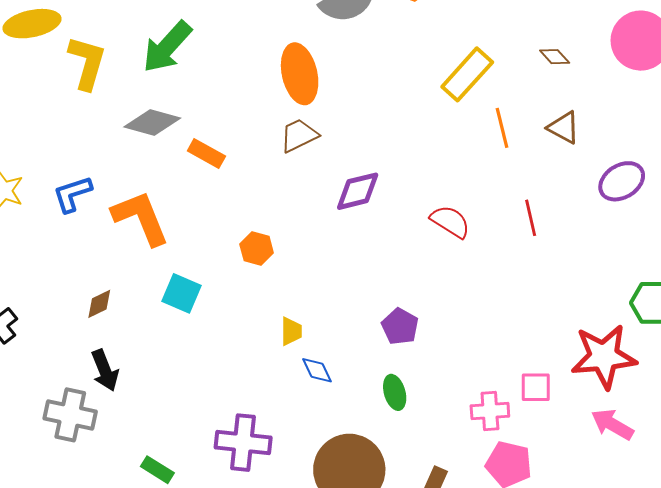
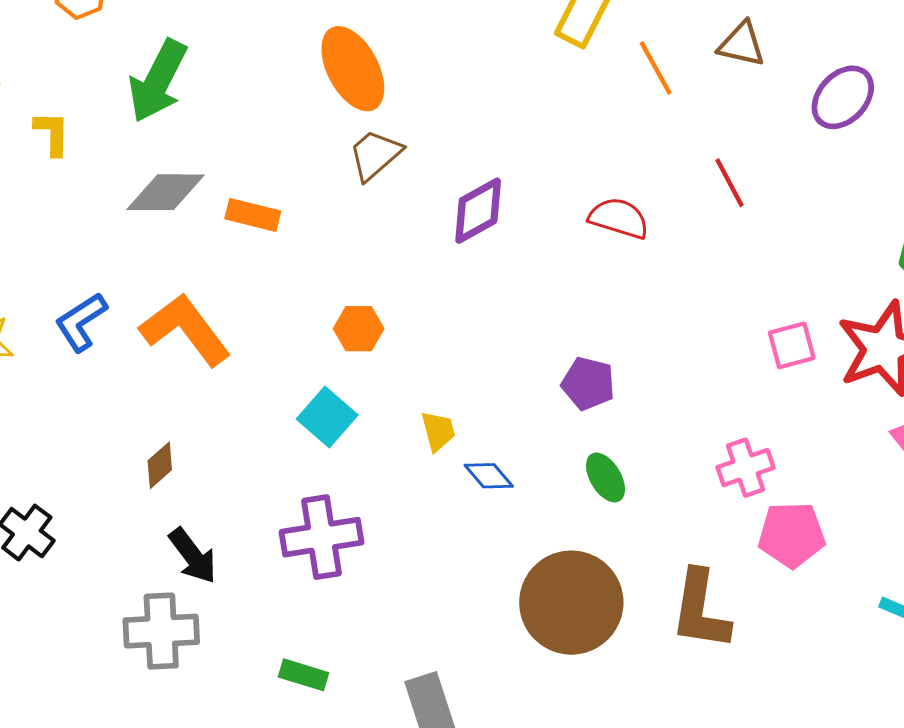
yellow L-shape: (87, 63) -> (52, 133), size x0.6
cyan square: (181, 293) -> (327, 417), moved, turned 33
pink square: (536, 387) -> (792, 345), moved
purple cross: (243, 443) -> (322, 537), moved

